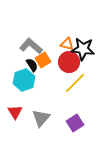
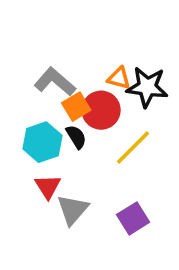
red circle: (69, 62) -> (101, 110), moved
black semicircle: (32, 65) -> (76, 137), moved
red triangle: (15, 112) -> (48, 187), moved

